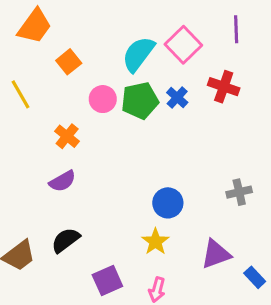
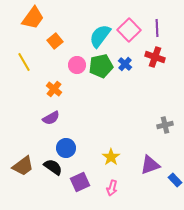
purple line: (236, 29) -> (157, 28), moved
blue circle: (168, 203) -> (66, 148), moved
black semicircle: (66, 240) -> (53, 167), moved, turned 72

